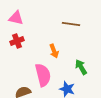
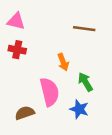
red cross: (17, 41) -> (17, 50), turned 32
green arrow: (81, 67) -> (85, 82), moved

